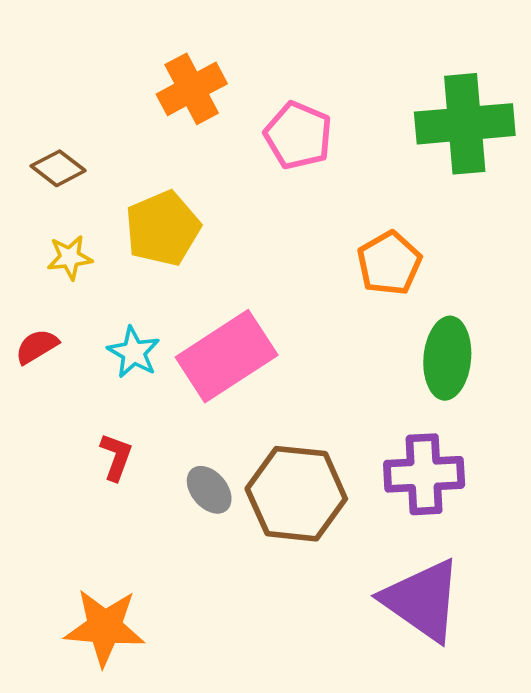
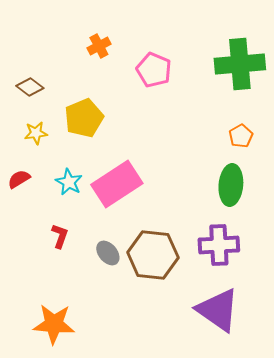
orange cross: (192, 89) -> (99, 46), size x0.7
orange pentagon: (389, 263) -> (241, 136), moved, size x0.7

